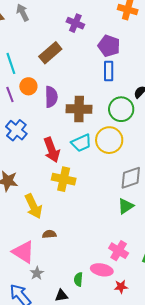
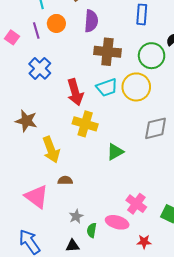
purple semicircle: (51, 97) -> (91, 21), moved
green triangle: (126, 206) -> (115, 152), moved
gray star: (37, 273) -> (76, 216), moved
red star: (121, 287) -> (144, 242), moved

